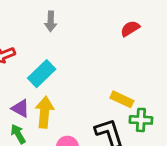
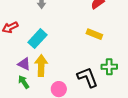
yellow rectangle: (122, 99) -> (94, 34), moved

